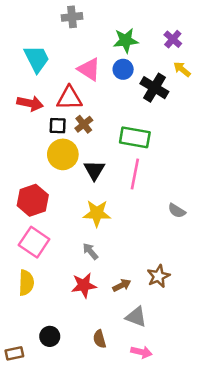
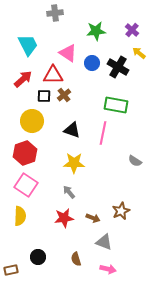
blue circle: (123, 69) -> (92, 63), moved
red arrow: (30, 103) -> (23, 79), turned -54
green rectangle: (135, 137) -> (116, 105), moved
yellow circle: (63, 154) -> (32, 121), moved
black triangle: (94, 170) -> (72, 130), turned -42
brown arrow: (122, 285) -> (93, 218), turned 48

